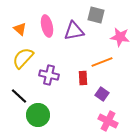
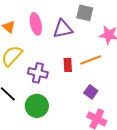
red rectangle: (83, 78) -> (68, 65), moved
green circle: (38, 115) -> (37, 106), moved

